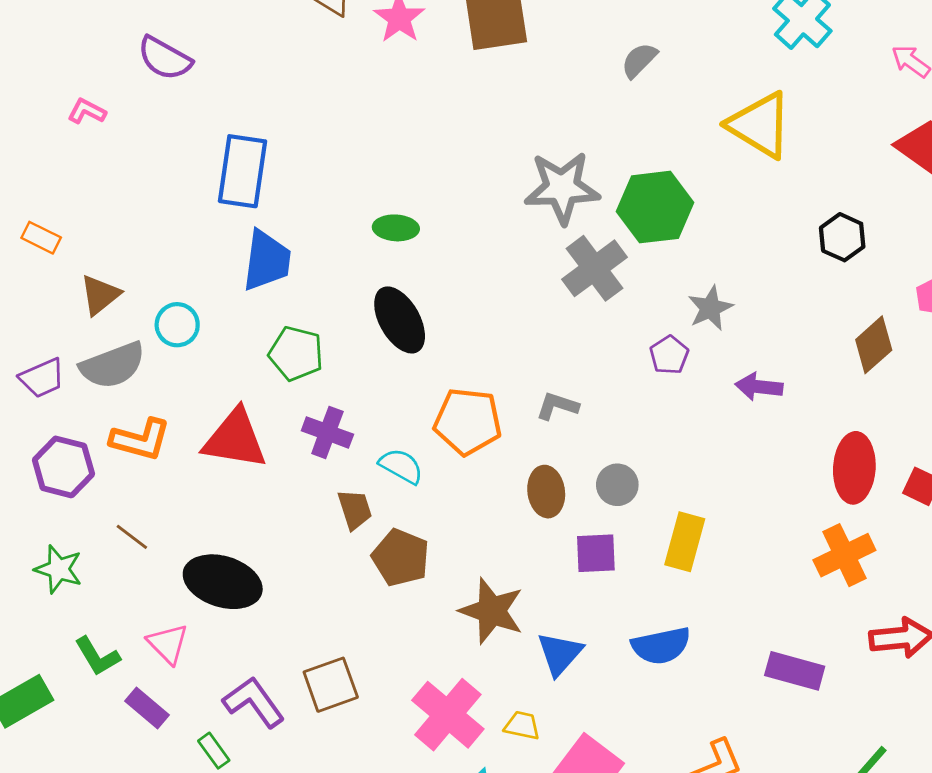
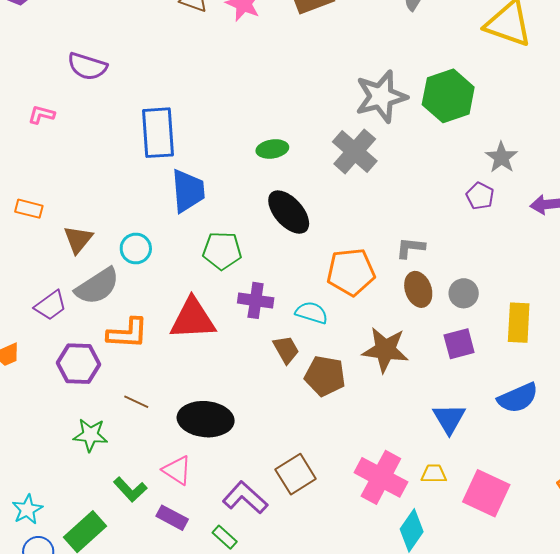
gray cross: (595, 268) -> (355, 151), moved
brown ellipse: (546, 492) -> (418, 289), moved
brown star: (492, 611) -> (385, 350), moved

